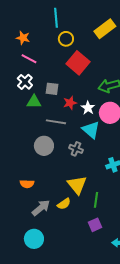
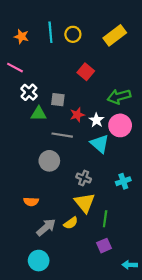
cyan line: (56, 18) -> (50, 32), moved
orange star: (23, 38) -> (21, 36), moved
yellow circle: (66, 39) -> (73, 34), moved
pink line: (29, 59) -> (15, 68), moved
red square: (78, 63) -> (86, 72), size x0.7
gray cross: (76, 149) -> (84, 178), moved

